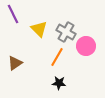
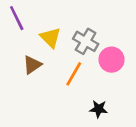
brown triangle: (15, 63) -> (32, 65), moved
black star: (59, 83) -> (99, 109), moved

